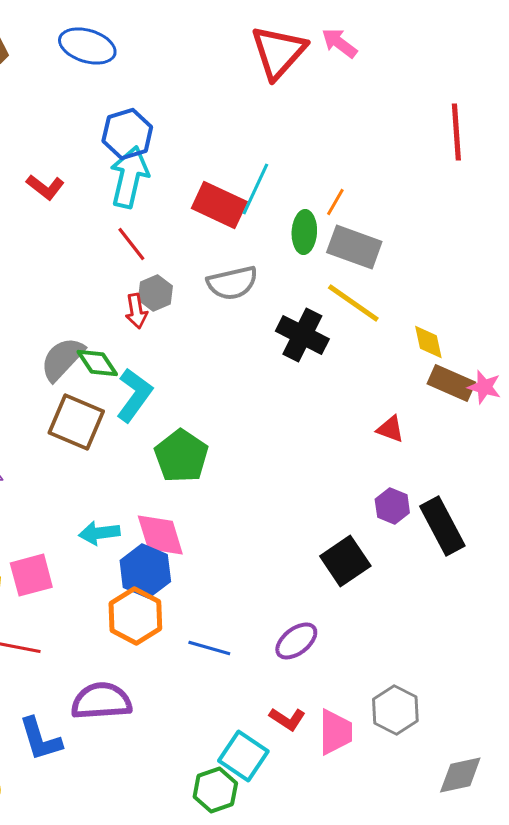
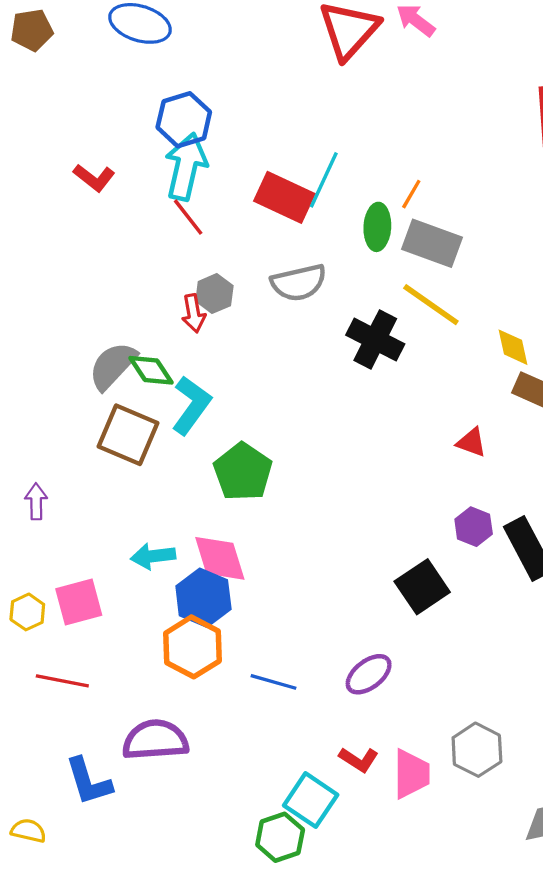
red line: (131, 244) -> (188, 217), moved

